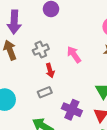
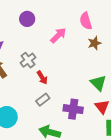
pink arrow: (74, 55) -> (58, 35), moved, turned 96

